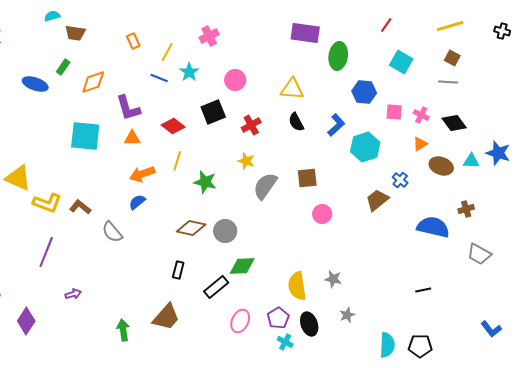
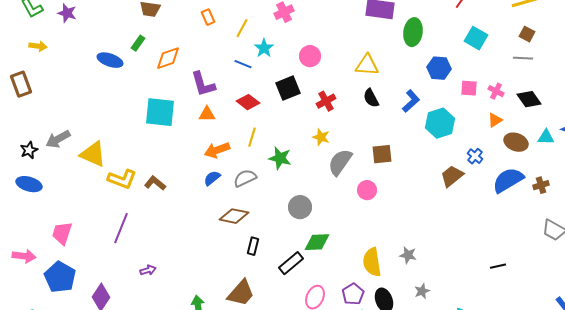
blue line: (159, 78) -> (243, 64), moved
pink circle: (322, 214) -> (367, 190), moved
blue semicircle: (433, 227) -> (508, 180), moved, turned -44
brown diamond: (191, 228) -> (234, 216), moved
gray semicircle: (112, 232) -> (245, 178), moved, turned 105

